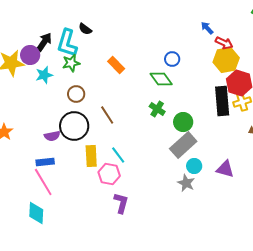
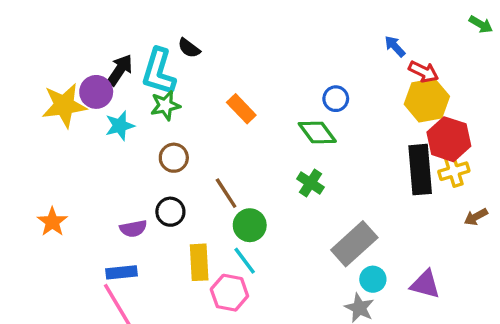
green circle: (183, 122) -> (250, 225), moved
black circle: (74, 126) -> (170, 212), size x0.6

